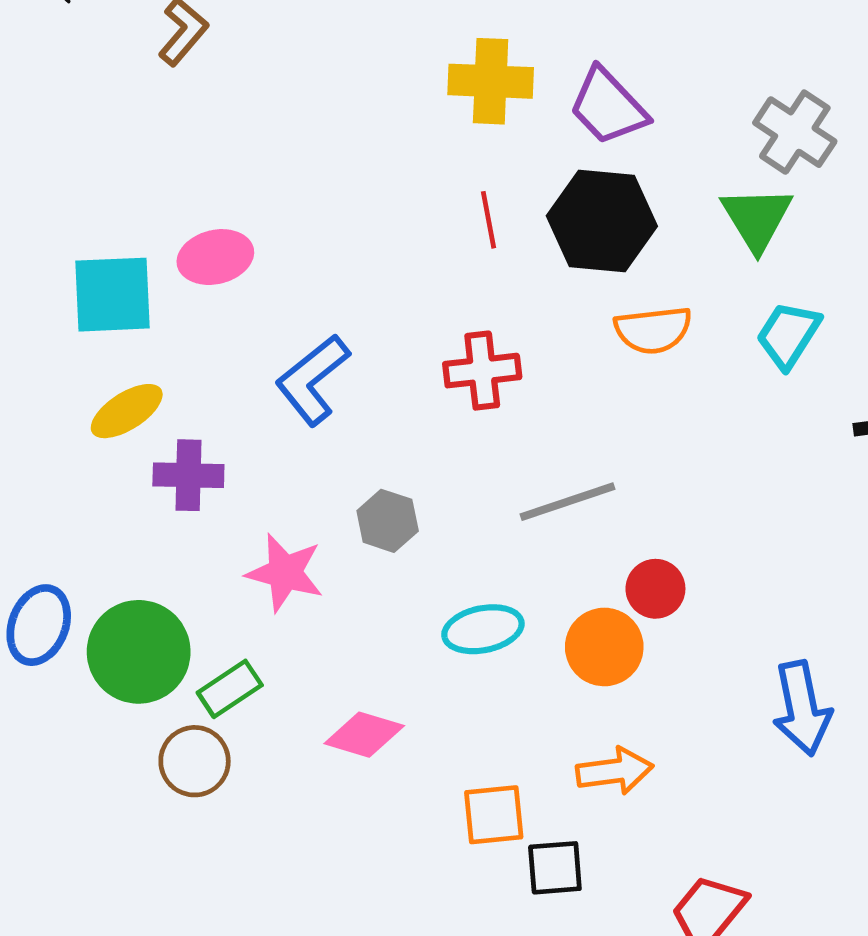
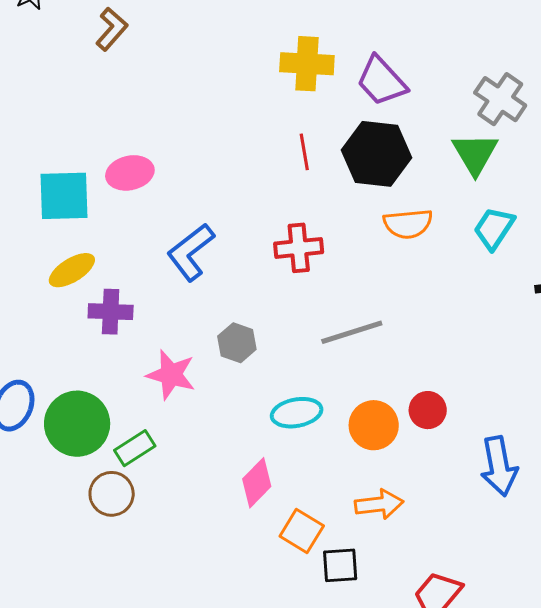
red circle: (655, 589) -> (428, 410), moved
pink diamond: (364, 735) -> (257, 483), moved, turned -63
orange square: (494, 815) -> (302, 531), turned 36

